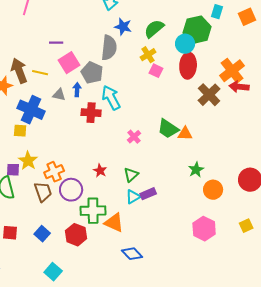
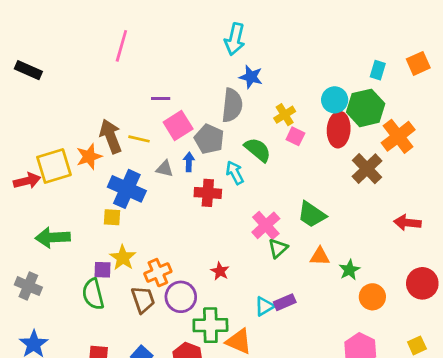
cyan rectangle: (217, 12) -> (378, 70), moved
green semicircle: (154, 29) -> (258, 150), moved, turned 80
green hexagon: (197, 30) -> (366, 108), moved
red arrow: (239, 87) -> (407, 223), moved
cyan arrow: (111, 98) -> (235, 173), size x0.7
orange triangle: (185, 134) -> (320, 256), moved
pink cross: (134, 137) -> (266, 225), size x1.5
green triangle: (131, 175) -> (278, 248), moved

